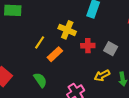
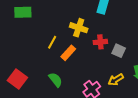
gray square: (111, 49) -> (119, 51), moved
yellow arrow: (102, 75) -> (116, 80), moved

